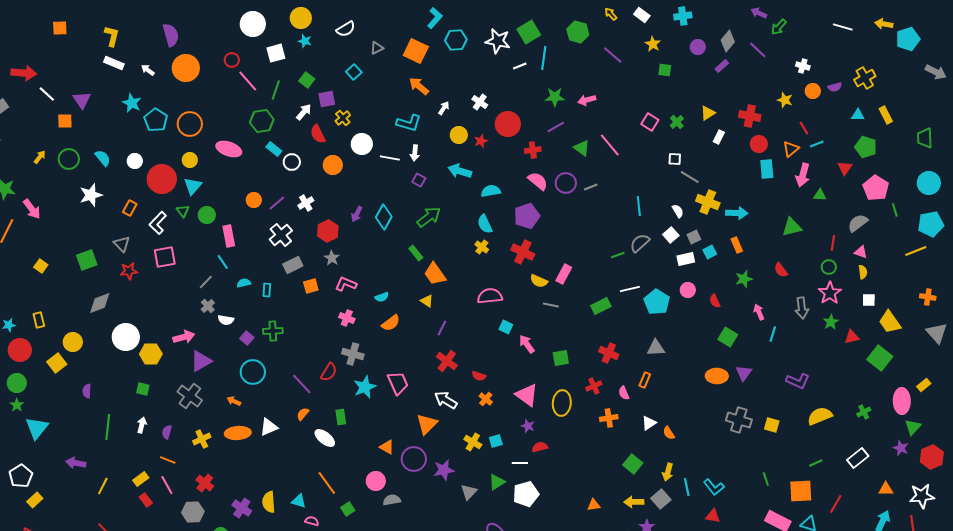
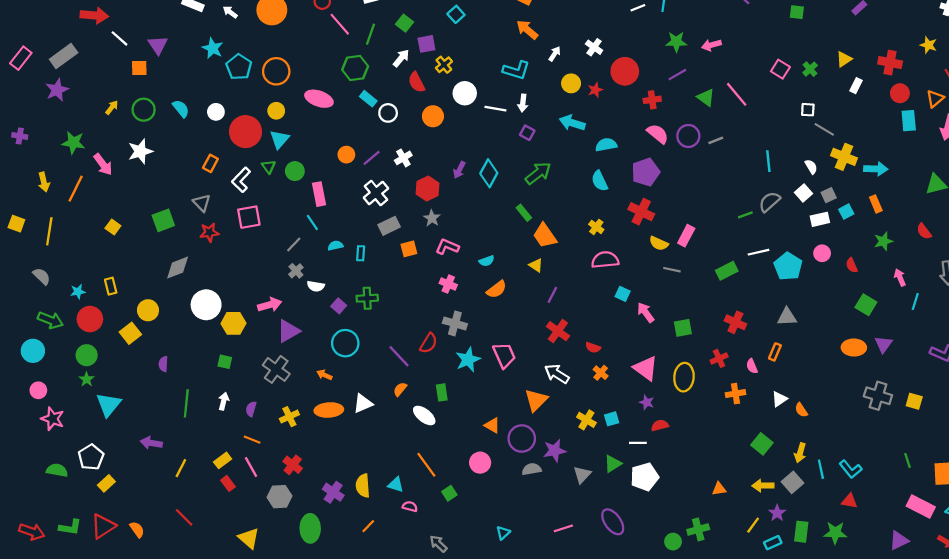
white star: (91, 195) -> (140, 151), moved
yellow cross: (482, 247) -> (596, 227), moved
gray semicircle: (392, 500) -> (532, 469), moved

